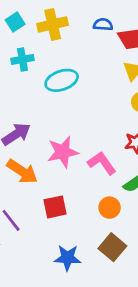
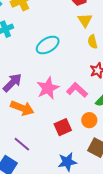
cyan ellipse: (62, 80) -> (48, 45), moved
red square: (55, 207) -> (63, 127), moved

